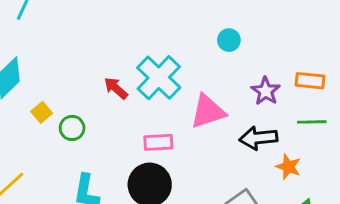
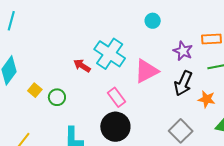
black arrow: (258, 138) -> (183, 83), turned -50
pink rectangle: (158, 142) -> (117, 97), turned 66

